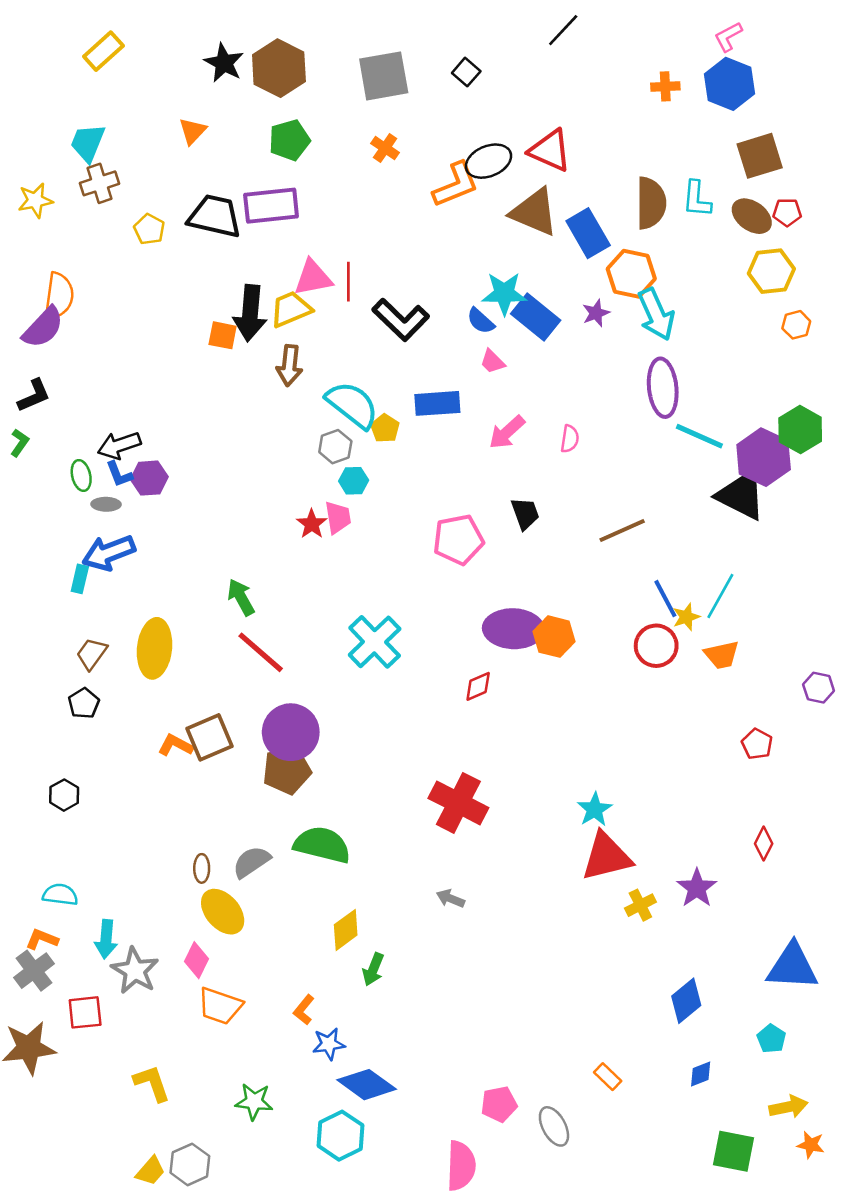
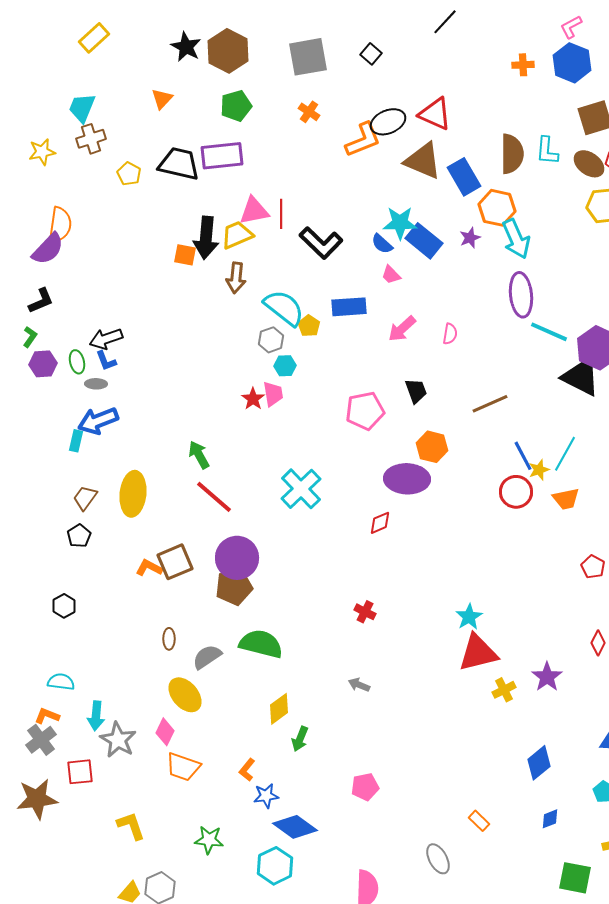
purple hexagon: (149, 478) -> (43, 364), moved
orange hexagon: (554, 637) -> (432, 447), moved
red cross: (458, 803) -> (365, 612), size x0.5
brown ellipse: (202, 868) -> (169, 639), moved
pink pentagon: (499, 1104) -> (365, 787), moved

